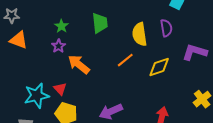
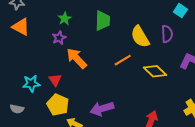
yellow semicircle: (140, 34) -> (140, 37), turned -30
yellow diamond: (159, 67) -> (155, 71), turned 55
cyan star: (37, 96) -> (31, 84), size x0.7

